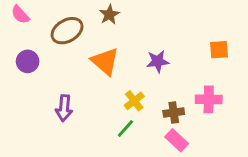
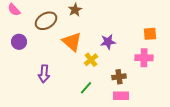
pink cross: (209, 99) -> (144, 58), moved
yellow cross: (134, 101) -> (91, 60), moved
pink rectangle: (177, 140) -> (121, 96), turned -42

